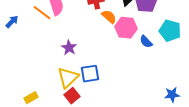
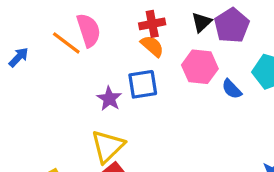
orange semicircle: (109, 17) -> (152, 46), moved
blue square: (90, 74) -> (143, 84), moved

